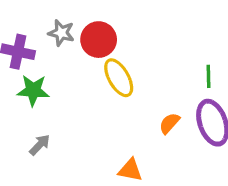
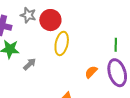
yellow ellipse: (119, 78) -> (62, 43), turned 40
gray arrow: (40, 145) -> (30, 64), moved

